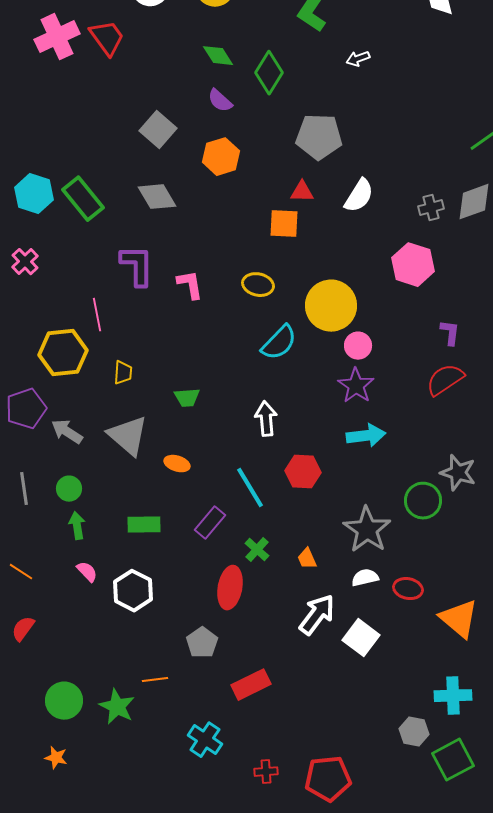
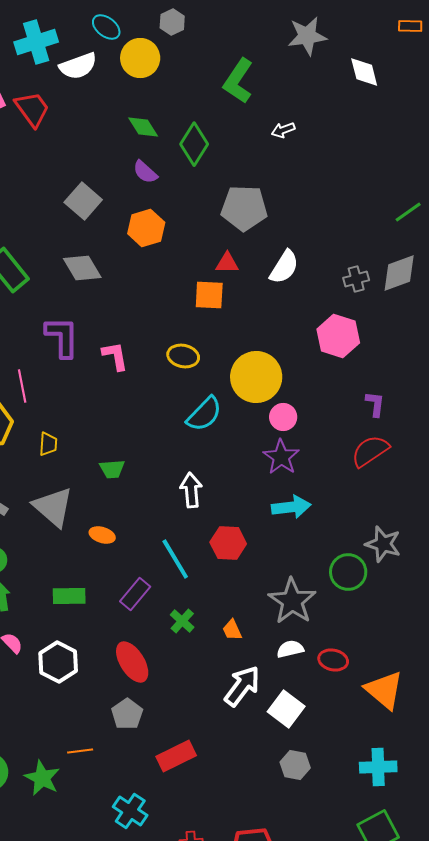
red ellipse: (230, 588) -> (132, 662), moved, turned -42
gray hexagon: (414, 732) -> (295, 765), moved

